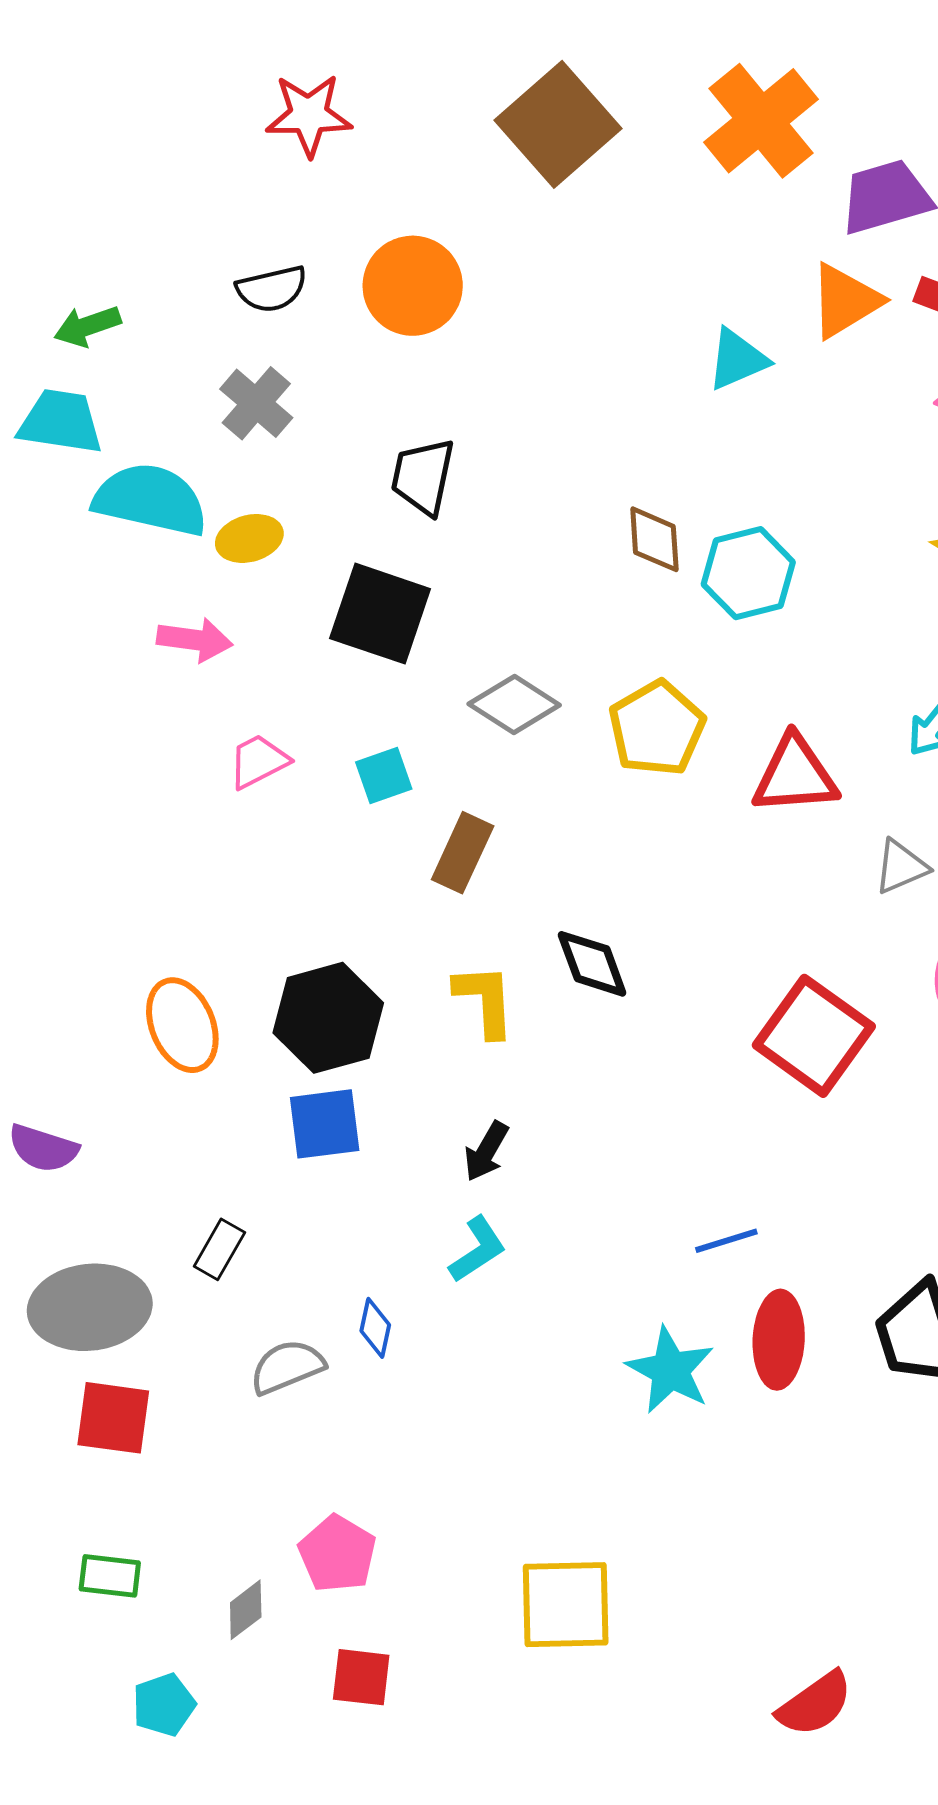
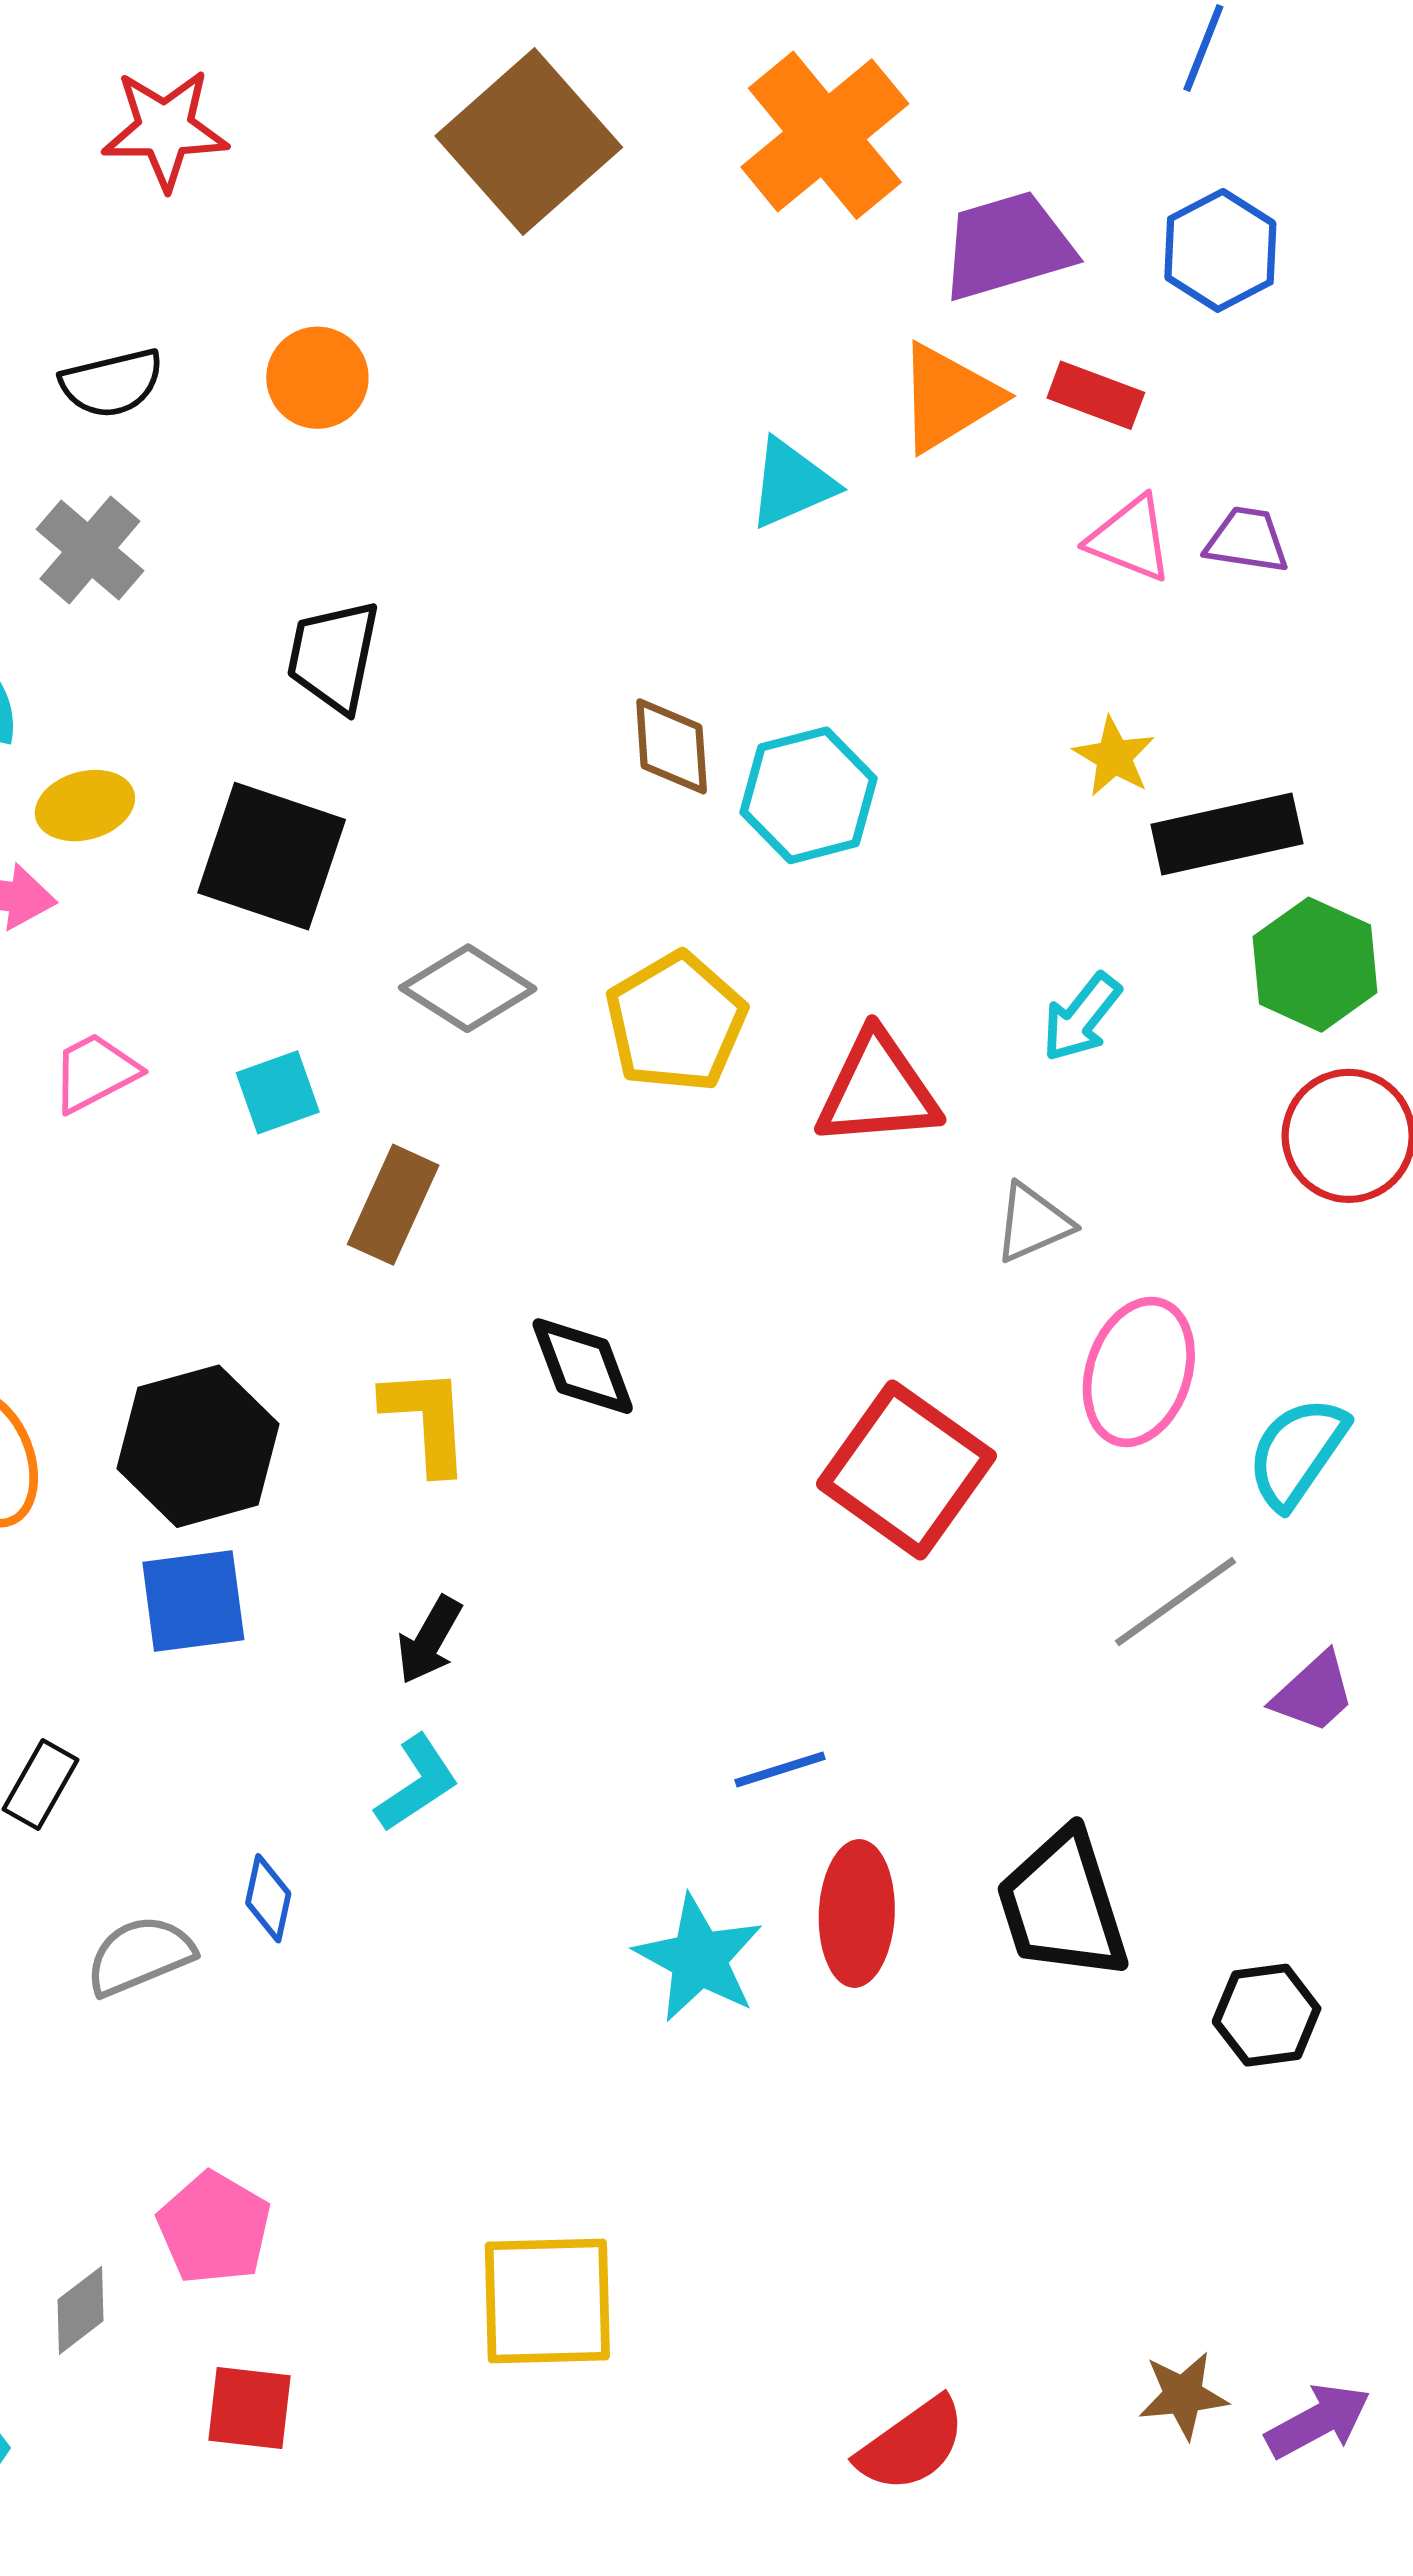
orange circle: (413, 286) -> (317, 378), size x0.7
yellow ellipse: (249, 538) -> (85, 806), moved

